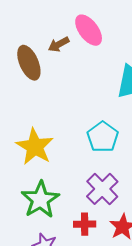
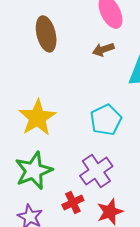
brown arrow: (59, 44) -> (103, 49), moved
red cross: (85, 224) -> (73, 203), turned -35

